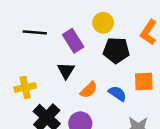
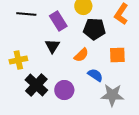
orange semicircle: (89, 90) -> (81, 55), moved
blue semicircle: (117, 93) -> (95, 75), moved

